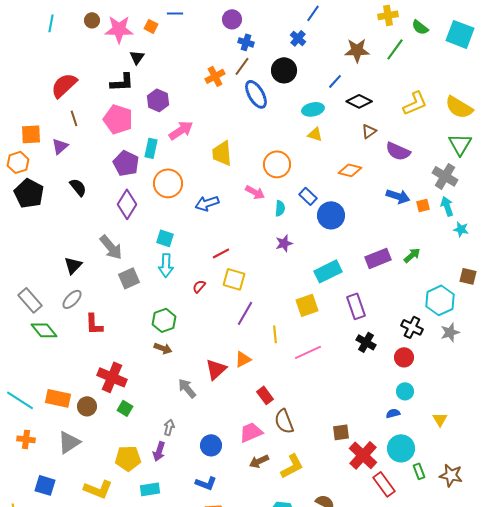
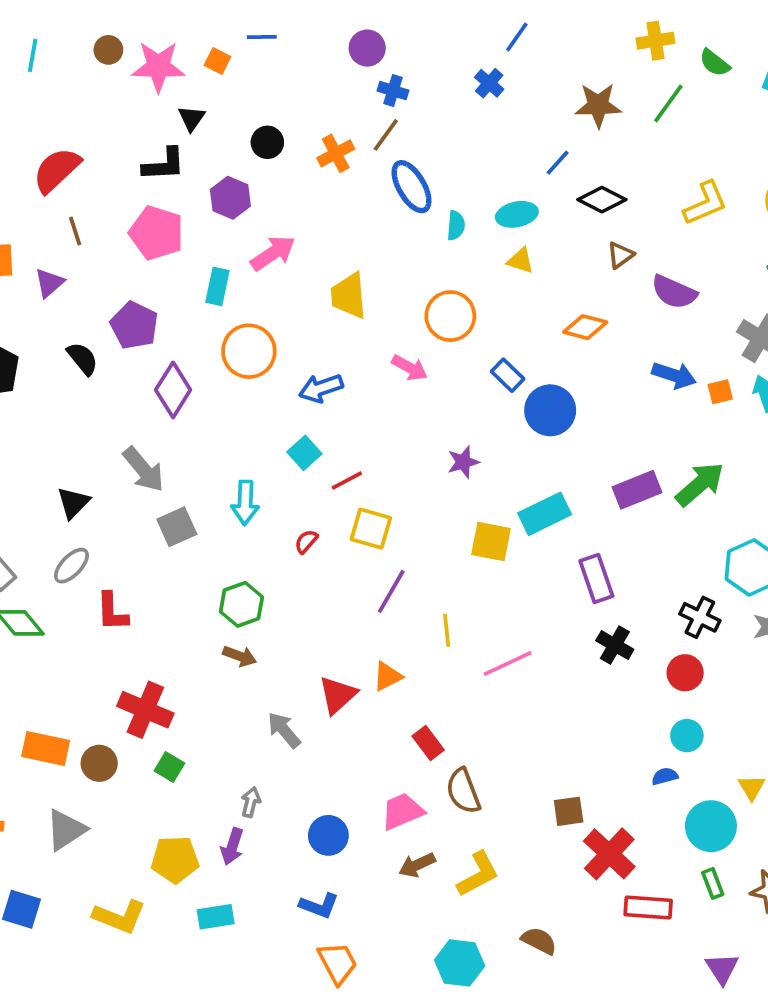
black circle: (284, 70) -> (267, 142), moved, size x0.7
purple pentagon: (126, 163) -> (134, 325), moved
cyan semicircle: (280, 208) -> (456, 225), moved
cyan square: (165, 238) -> (304, 453), moved, turned 30
green arrow: (412, 255) -> (700, 484), size x1.6
yellow square: (307, 305) -> (491, 542), moved, turned 30
cyan circle: (401, 448) -> (711, 826), moved
red rectangle: (384, 484) -> (648, 907), turned -50

